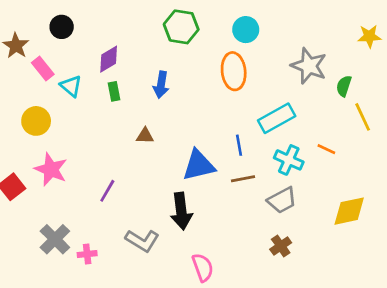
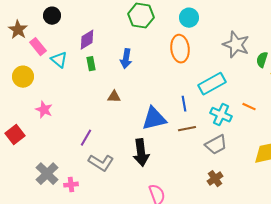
yellow circle: (36, 121) -> (23, 77), moved
pink star: (51, 169) -> (44, 110), moved, size x0.7
gray L-shape: (142, 241) -> (101, 163), moved

